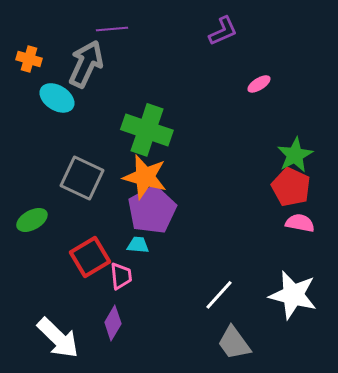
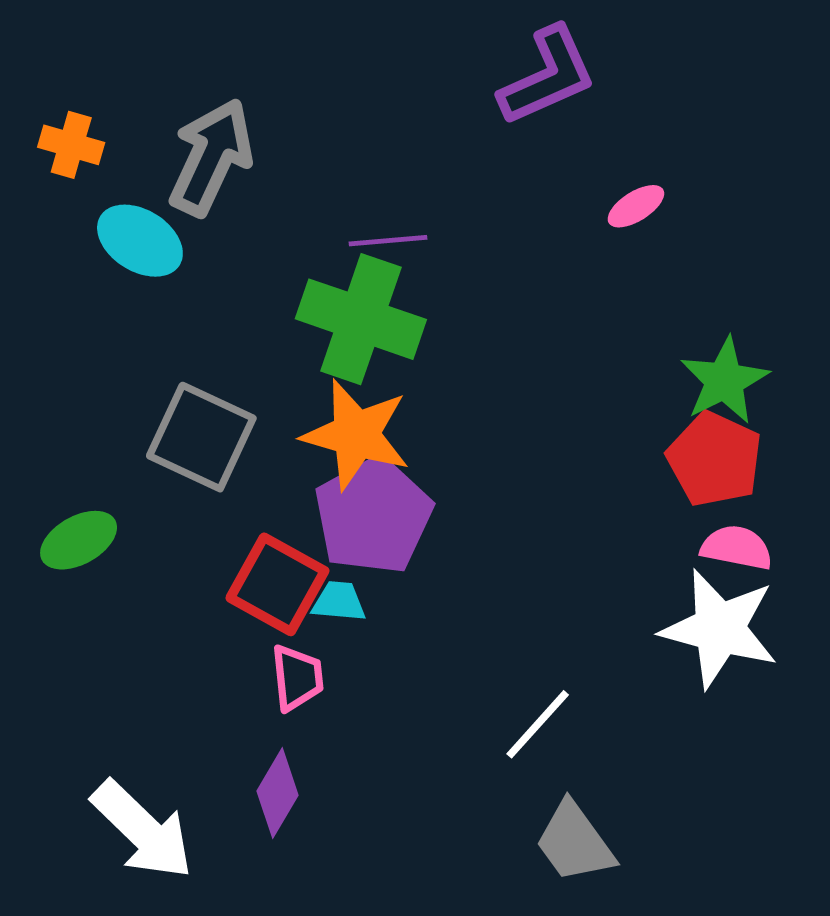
purple line: (112, 29) -> (388, 241), moved
purple L-shape: (223, 31) -> (548, 76), size x1.4
red square: (90, 257) -> (277, 584), moved, turned -30
white star: (293, 295) -> (719, 629), moved

